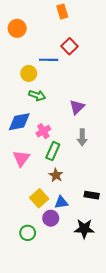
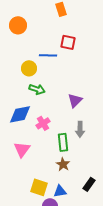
red square: (70, 46) -> (68, 42), turned -35
green rectangle: (53, 151) -> (63, 142), moved, turned -30
brown star: (56, 175) -> (63, 164), moved
black rectangle: (92, 195) -> (89, 184), turned -64
yellow square: (39, 198) -> (39, 187), turned -30

